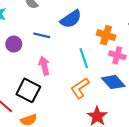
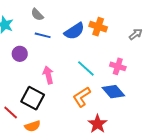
blue line: (42, 35) -> (43, 35), moved
orange cross: (106, 35) -> (98, 27), moved
cyan line: (84, 58) -> (86, 68), turned -30

